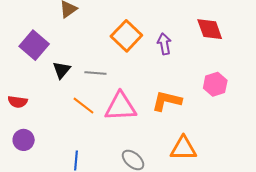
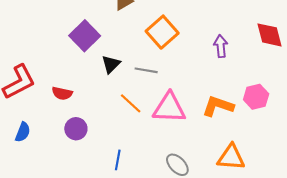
orange square: (126, 36) -> (162, 32), moved
pink hexagon: (215, 84) -> (256, 97), moved
purple circle: (24, 140) -> (76, 129), moved

